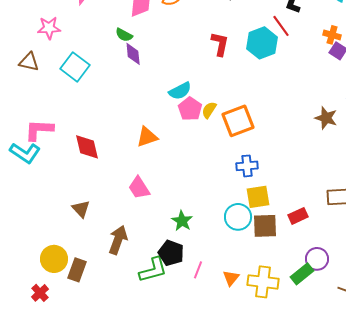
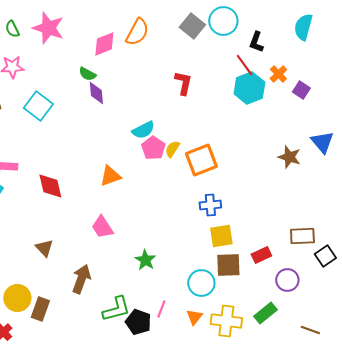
orange cross: (332, 35) -> (278, 74), moved, turned 30
cyan hexagon: (262, 43) -> (249, 88), moved
cyan circle: (238, 217) -> (201, 283), moved
black pentagon: (171, 253) -> (138, 322), moved
purple circle: (317, 259) -> (287, 280), moved

